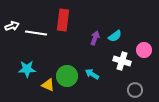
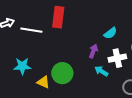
purple arrow: (95, 38) -> (93, 51), moved
white cross: (122, 61) -> (117, 58), turned -30
cyan arrow: (92, 74) -> (101, 71), moved

